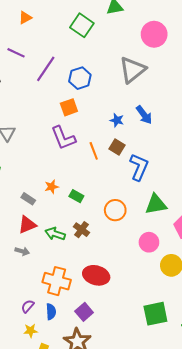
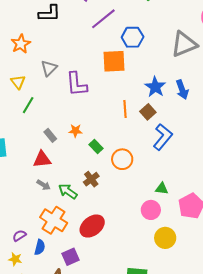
orange square: (69, 107) -> (114, 61), size x1.4
blue star: (117, 120) -> (155, 87), size x1.5
purple L-shape: (63, 138) -> (77, 84), moved
green triangle: (156, 204) -> (162, 189), moved, size x0.6
orange circle: (115, 210) -> (122, 159), moved
green arrow: (55, 234) -> (68, 191), moved
gray arrow: (22, 251) -> (44, 185), moved
red ellipse: (96, 275) -> (92, 226), turned -70

